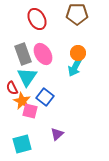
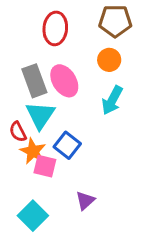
red ellipse: (37, 19) -> (55, 28), turned 35
orange circle: (78, 53) -> (109, 60), moved
cyan square: (22, 144) -> (33, 216), turned -30

